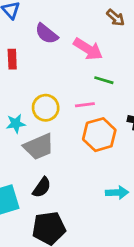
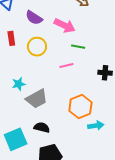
yellow circle: (46, 108) -> (37, 47), moved
orange hexagon: (99, 135) -> (80, 107), moved
black semicircle: (42, 187) -> (42, 127), turned -105

